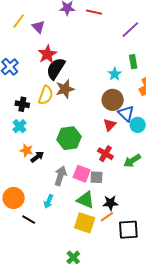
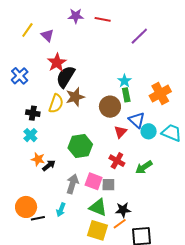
green rectangle: (133, 62) -> (126, 95), moved
brown circle: (113, 100) -> (110, 107), moved
black line: (29, 220) -> (38, 218), moved, turned -40

